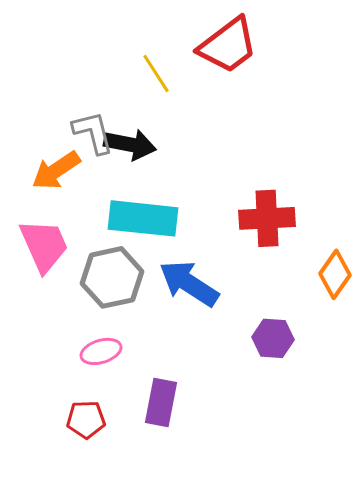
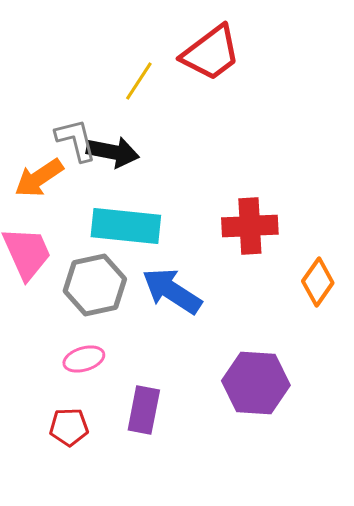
yellow line: (156, 73) -> (139, 81), turned 66
purple hexagon: (273, 338) -> (256, 383), moved, size x1.6

